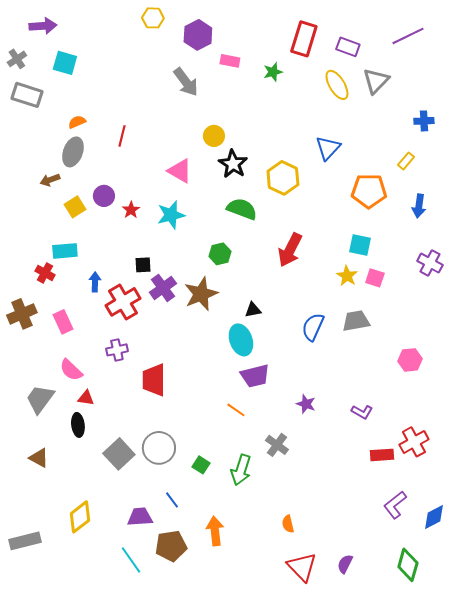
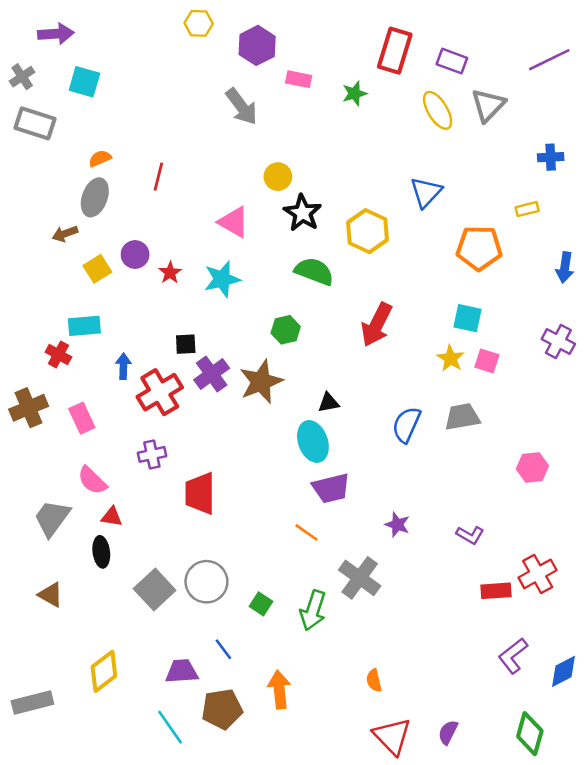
purple line: (408, 36) -> (549, 60), moved
yellow rectangle: (406, 161) -> (527, 209), turned 36
blue arrow: (419, 206) -> (565, 267), moved
gray cross: (277, 445) -> (360, 578), size x1.4

